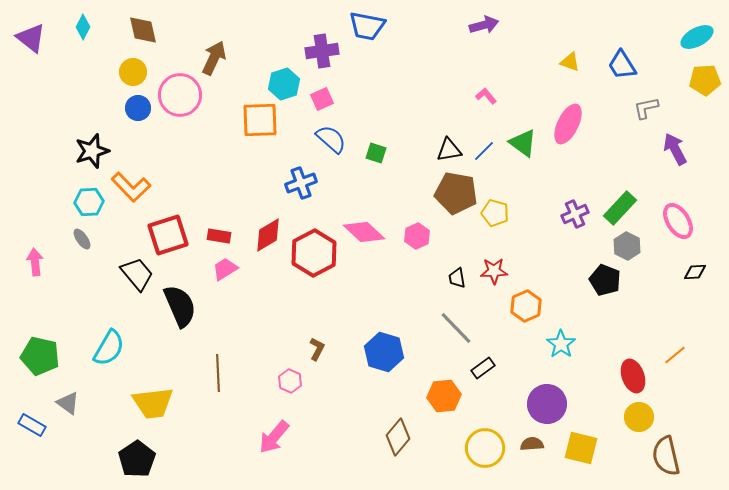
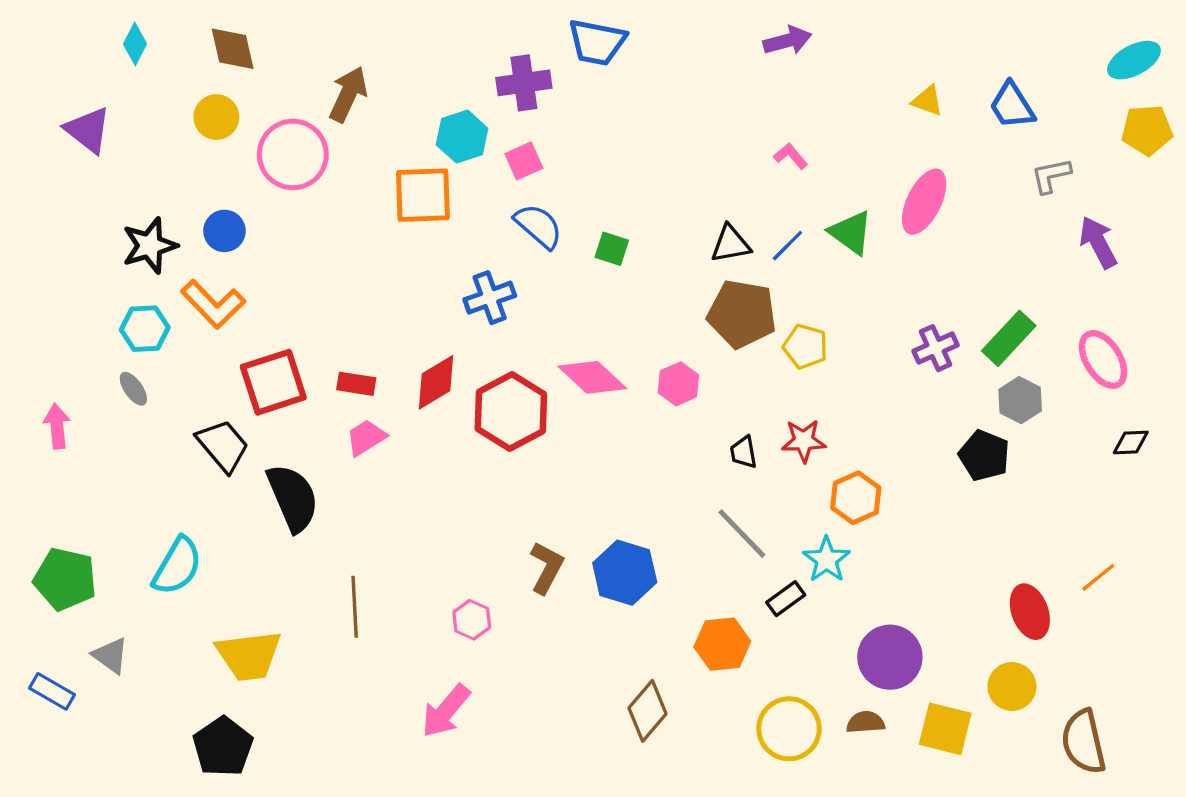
purple triangle: (31, 38) -> (88, 130), moved
blue circle: (138, 108) -> (224, 231), moved
cyan star: (561, 344) -> (826, 560), moved
brown L-shape: (317, 349) -> (547, 568), moved, size x1.4
yellow circle: (639, 417) -> (1012, 686), moved

